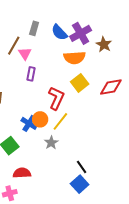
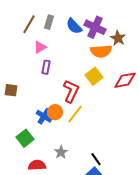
purple cross: (81, 33) -> (95, 27), turned -35
brown line: (14, 46) -> (29, 24), moved
pink triangle: (25, 54) -> (40, 47), turned 32
orange semicircle: (74, 58) -> (101, 51), moved
gray star: (51, 143) -> (61, 152), moved

